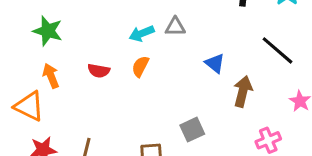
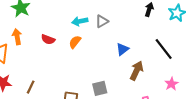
gray triangle: (175, 27) -> (102, 21), turned -40
blue triangle: (215, 63) -> (122, 49), turned 32

